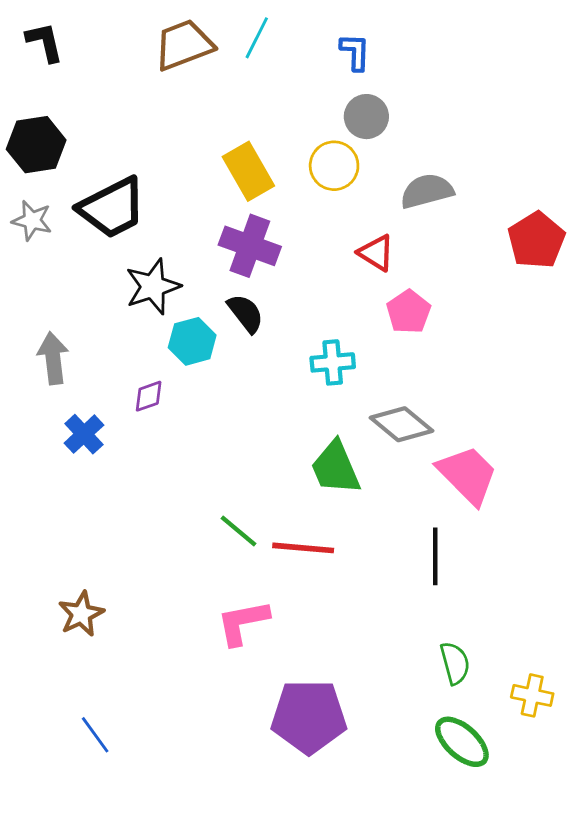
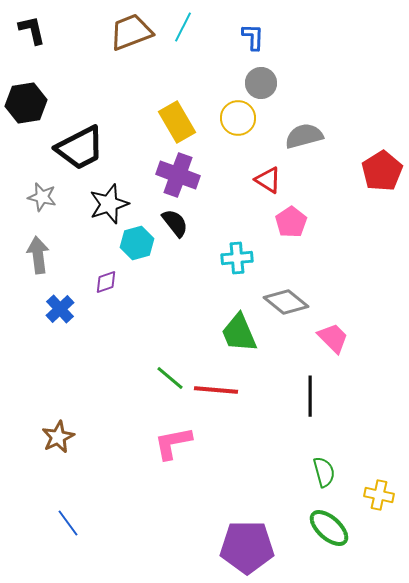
gray star: (32, 221) -> (42, 197), moved
pink trapezoid: (468, 475) -> (333, 338), size x0.7
purple pentagon: (309, 717) -> (247, 547), moved

